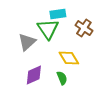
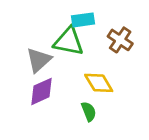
green triangle: (48, 29) -> (69, 41), turned -45
purple diamond: (34, 75) -> (41, 91), moved

